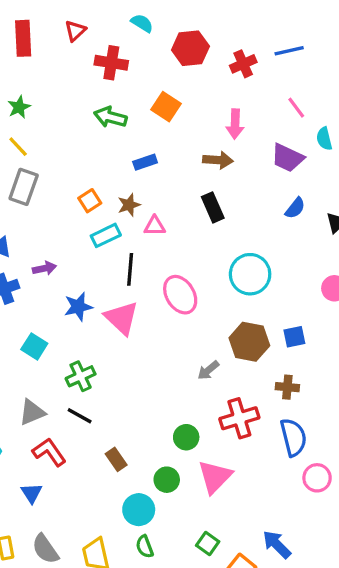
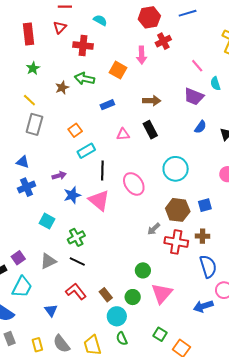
red hexagon: (190, 48) -> (149, 17), moved
blue line: (289, 51) -> (188, 13), moved
green star: (19, 107) -> (33, 68), moved
pink arrow: (235, 124) -> (142, 55), moved
brown star: (129, 205) -> (62, 88), moved
pink triangle: (155, 226) -> (123, 134), moved
purple arrow: (44, 268) -> (59, 176), moved
red cross: (239, 418) -> (176, 242), moved, turned 30
red L-shape: (49, 452) -> (76, 291), moved
brown rectangle: (116, 459) -> (106, 295), moved
blue arrow: (277, 544) -> (203, 306), moved, turned -60

